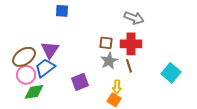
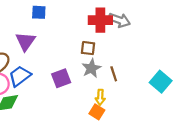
red cross: (131, 44) -> (100, 20), moved
purple triangle: (50, 50) -> (25, 41), moved
purple square: (80, 82) -> (61, 78), moved

